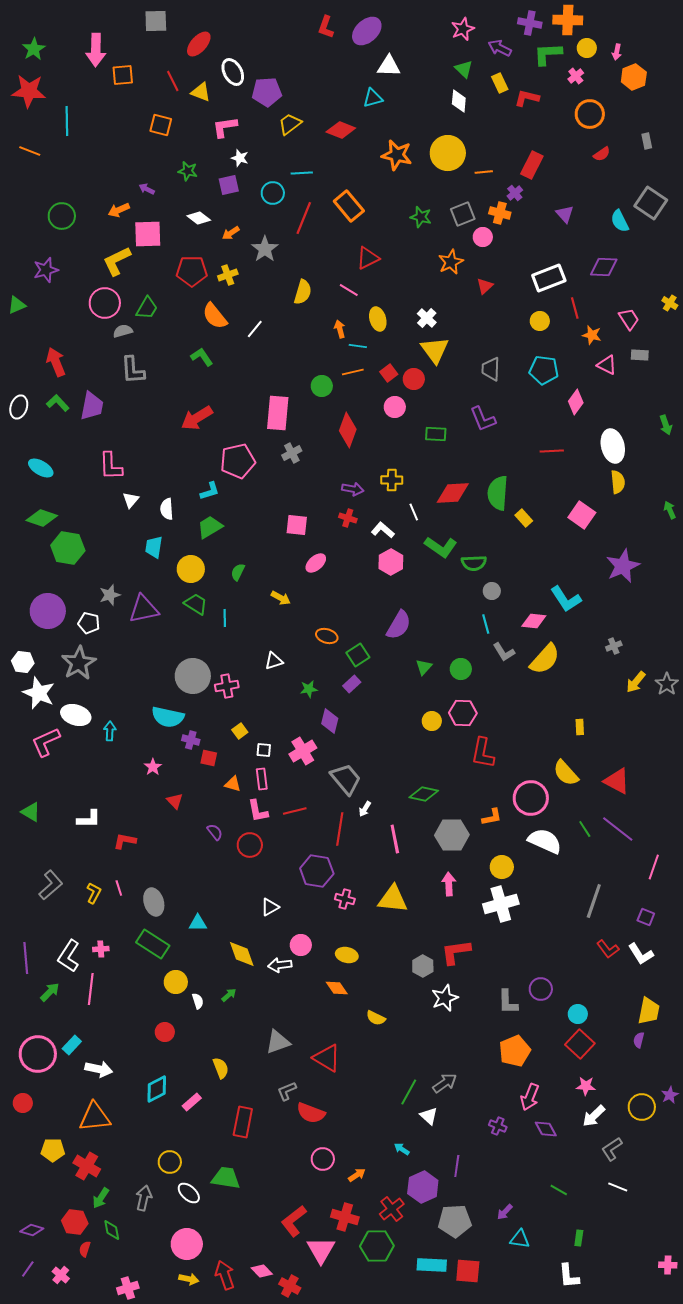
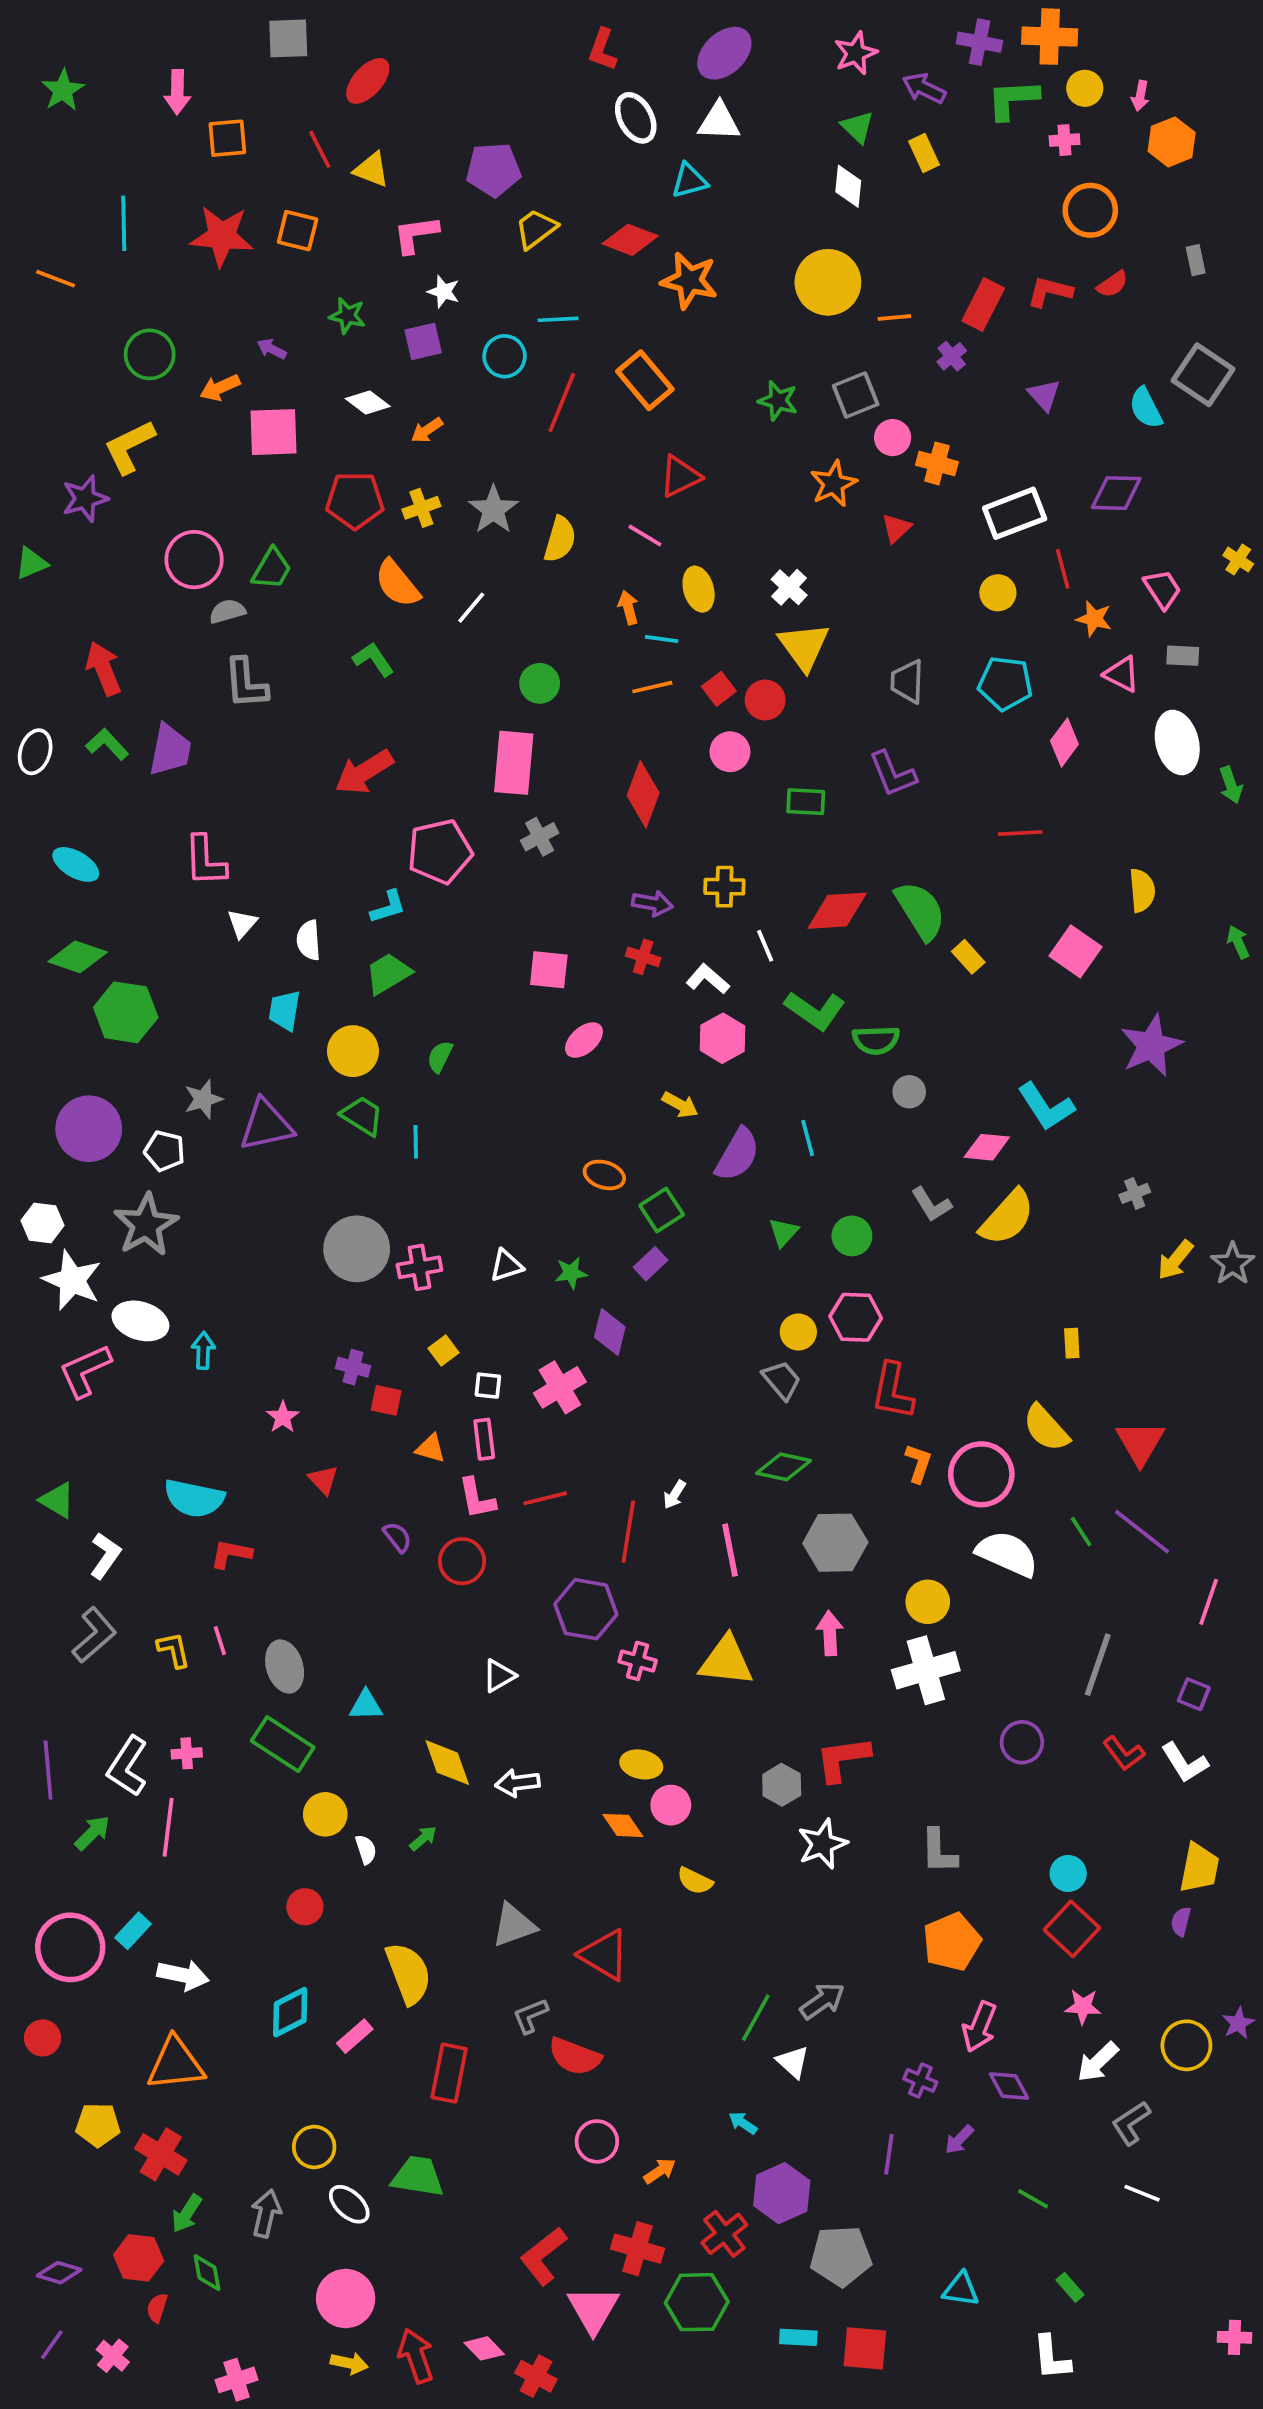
purple ellipse: (367, 31) -> (724, 53), moved
pink arrow: (96, 50) -> (177, 92), size x0.7
white ellipse: (233, 72) -> (636, 118), moved
pink cross: (576, 76) -> (1064, 140), turned 35
red star: (29, 91) -> (222, 236), moved
red L-shape: (527, 98) -> (1050, 292), moved
orange star: (397, 155) -> (689, 280), moved
orange cross: (500, 213) -> (937, 463), moved
green circle: (62, 216) -> (150, 354), moved
gray star: (265, 249) -> (493, 510), moved
yellow L-shape: (117, 261) -> (129, 447), moved
green circle: (322, 386) -> (540, 683), moved
white ellipse: (613, 446) -> (1177, 742), moved
green semicircle: (498, 493) -> (920, 911), turned 144
yellow arrow: (281, 598) -> (680, 1105), moved
cyan line: (486, 624) -> (808, 1138), moved
white triangle: (274, 661) -> (506, 1265), moved
cyan semicircle: (168, 717) -> (194, 1498), moved
gray trapezoid: (346, 779) -> (782, 1380), moved, size x0.7
red triangle: (617, 781) -> (1140, 1443), turned 32
orange L-shape: (492, 817) -> (918, 1463), moved, turned -60
white L-shape: (89, 819) -> (105, 1556), moved, turned -55
yellow L-shape: (94, 893) -> (174, 1650), turned -40
pink circle: (301, 945) -> (671, 1805), moved
purple circle: (541, 989) -> (1022, 1742), moved
yellow semicircle: (221, 1068) -> (408, 1973), size x1.6
purple line: (457, 1166) -> (889, 2154), moved
purple arrow: (505, 1212) -> (959, 2140), moved
green rectangle: (579, 1238) -> (1070, 2287), turned -49
cyan rectangle: (432, 1265) -> (798, 2337), size x0.7

